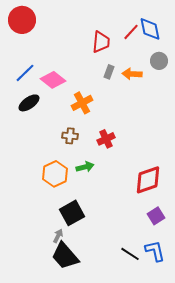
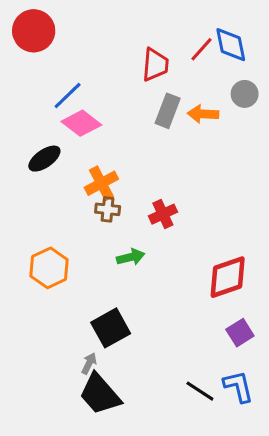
gray rectangle: (109, 72) -> (168, 111), size x1.5
blue line: (25, 73) -> (68, 95), moved
orange cross: (82, 103) -> (101, 183), moved
orange hexagon: (55, 174) -> (49, 268), moved

